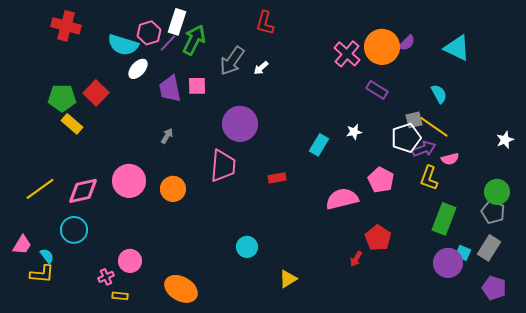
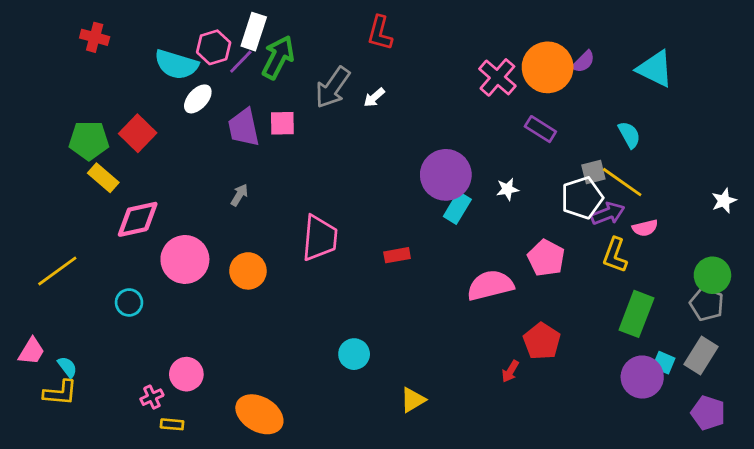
red cross: (66, 26) -> (95, 37), size x0.7
purple circle: (240, 124) -> (446, 175), moved
pink diamond: (83, 191) -> (138, 219), moved
cyan circle: (74, 230) -> (129, 302), moved, size x0.7

